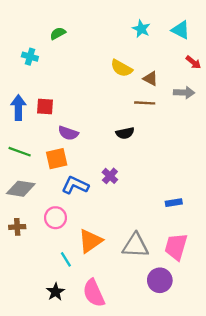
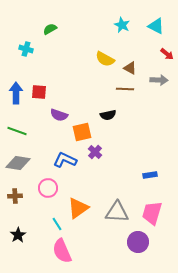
orange square: (57, 159) -> (82, 132), moved
black star: (55, 292) -> (18, 235), moved
pink semicircle: (94, 293) -> (62, 251), moved

